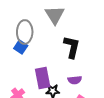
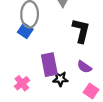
purple semicircle: (75, 80) -> (84, 67), turned 40

